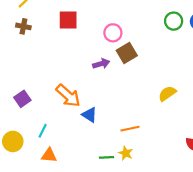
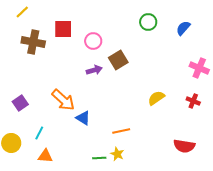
green circle: (174, 21) -> (148, 22), moved
brown cross: (23, 26) -> (33, 42), moved, size x1.6
pink circle: (113, 33) -> (93, 41), moved

